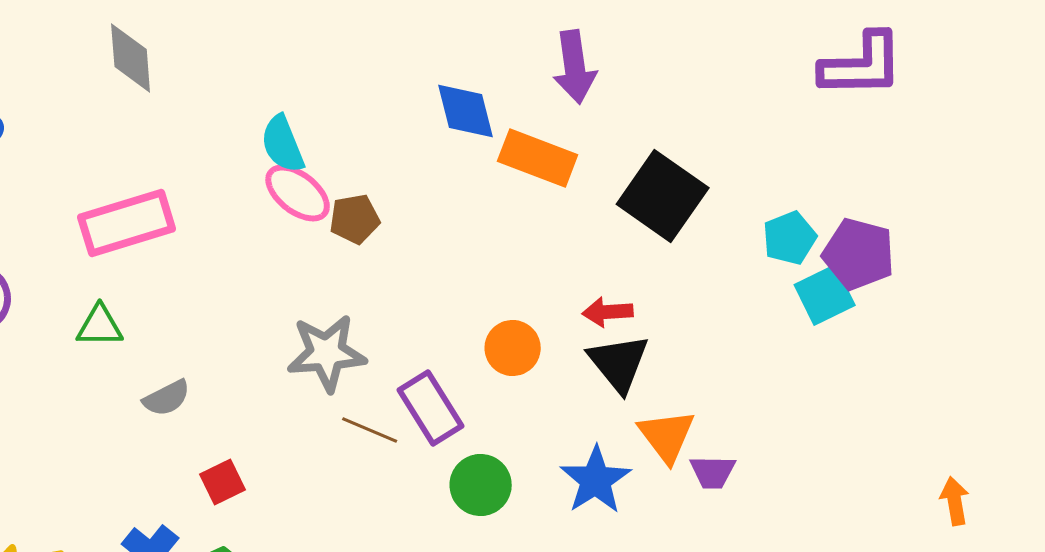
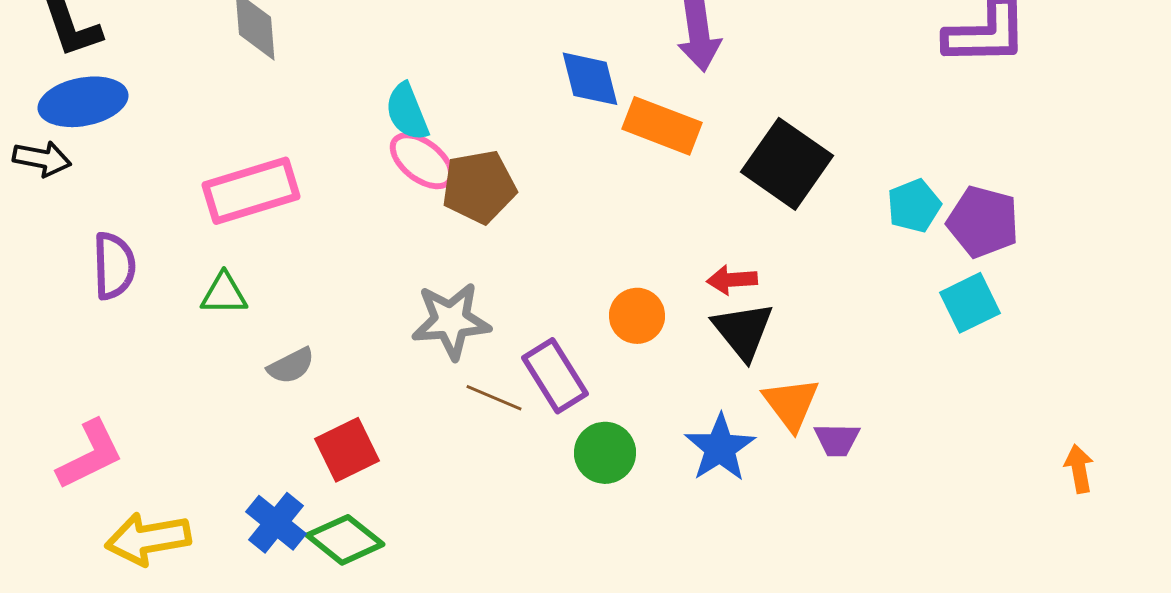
brown pentagon: (355, 219) -> (479, 187), size x1.5
cyan square: (825, 295) -> (970, 303), moved
red square: (223, 482) -> (347, 450), size x1.4

